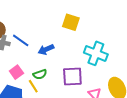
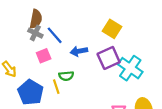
pink square: (16, 72) -> (44, 56), moved
purple square: (72, 76) -> (109, 58), moved, turned -35

